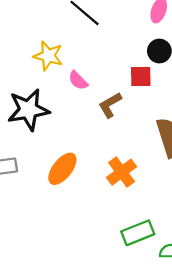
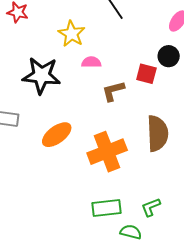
pink semicircle: (78, 81) -> (91, 62), turned 120
orange cross: (122, 172) -> (107, 152), size x1.4

